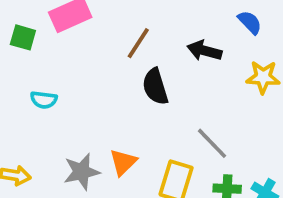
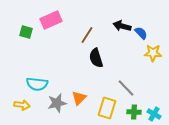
blue semicircle: (250, 22) -> (141, 33), moved
black arrow: (204, 51) -> (122, 26), moved
cyan semicircle: (44, 100) -> (37, 84), moved, size x1.5

